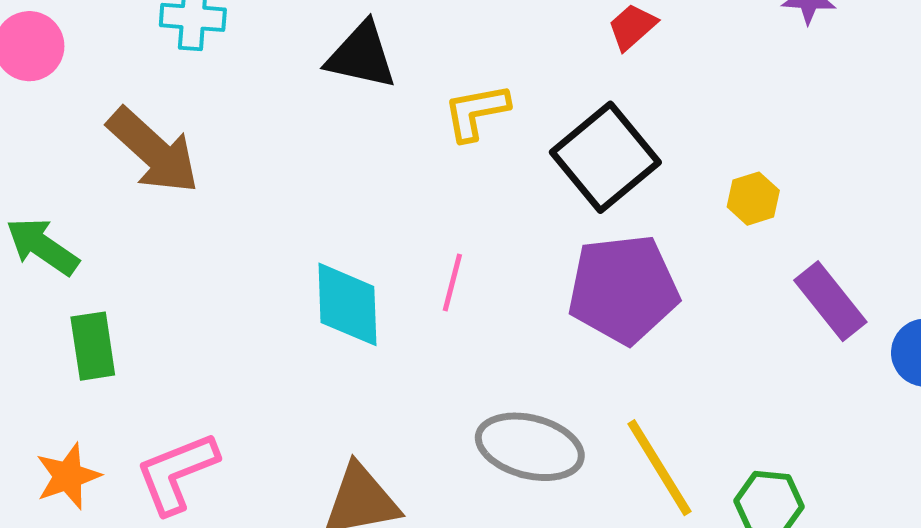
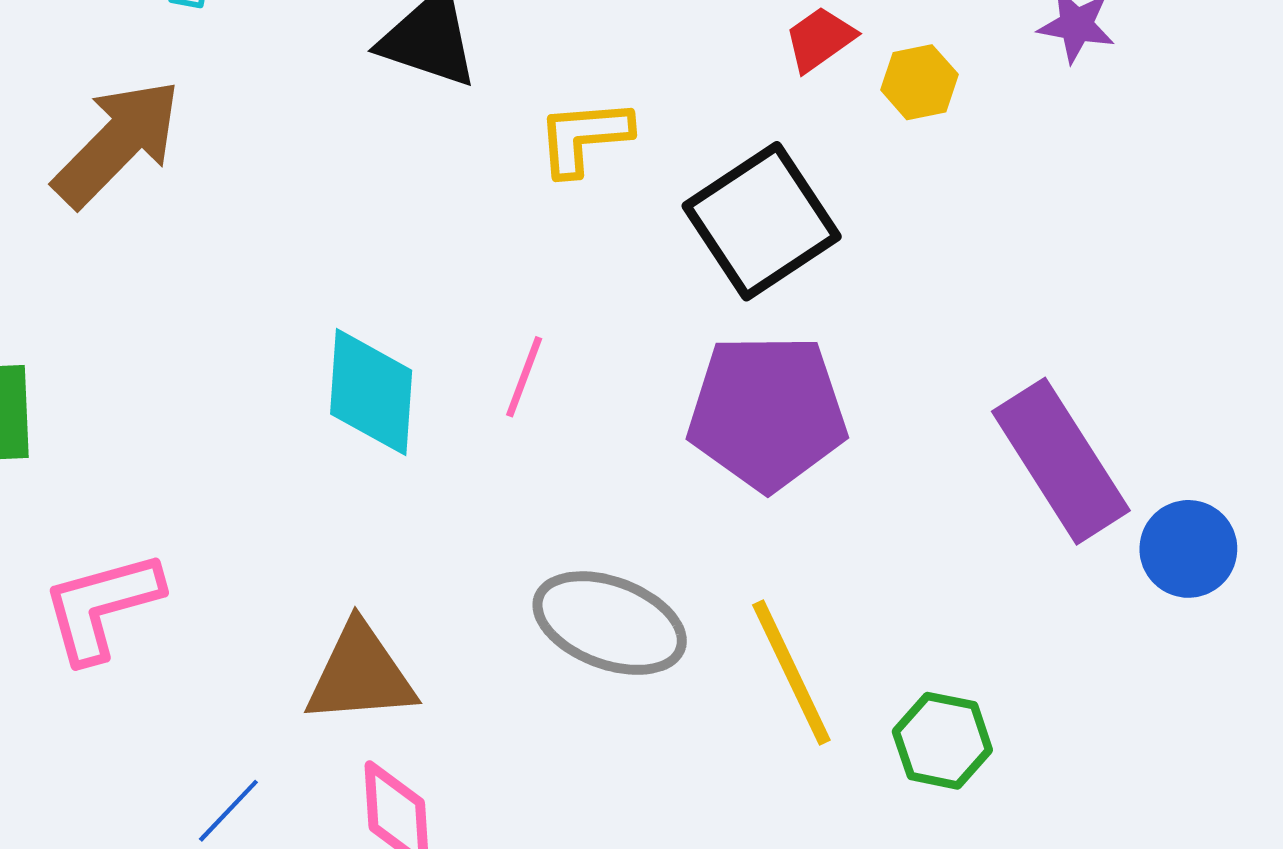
brown arrow: (153, 151) -> (117, 143), turned -94
yellow hexagon: (753, 199) -> (919, 82), moved
purple rectangle: (830, 301) -> (1061, 461), size x1.4

